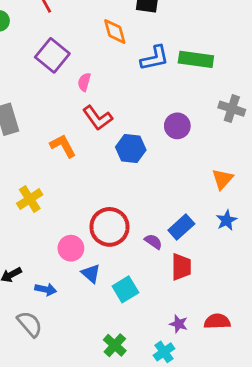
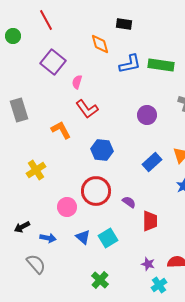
blue hexagon: (131, 148) -> (102, 150), moved
blue rectangle: (181, 227) -> (152, 162), moved
blue triangle: (91, 273) -> (83, 237), moved
cyan cross: (164, 352) -> (159, 285), moved

